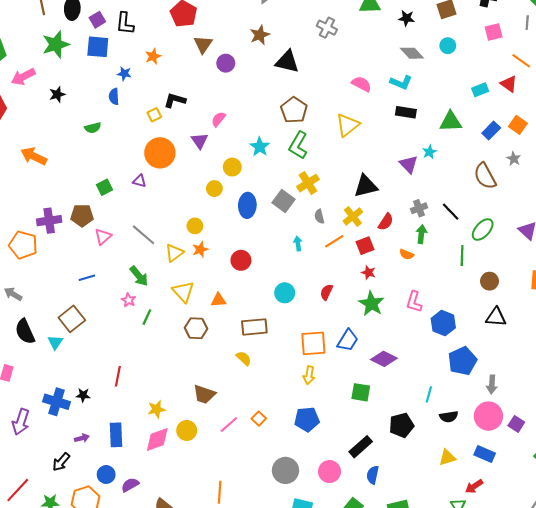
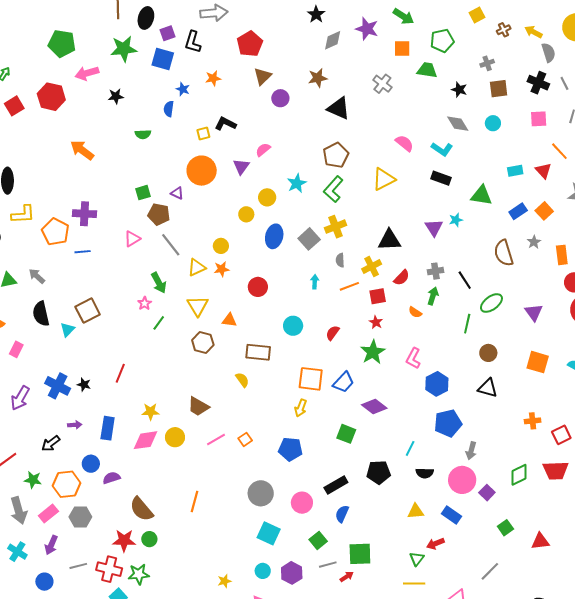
brown pentagon: (82, 215) -> (159, 214), moved
blue line: (87, 278) -> (83, 252), moved

